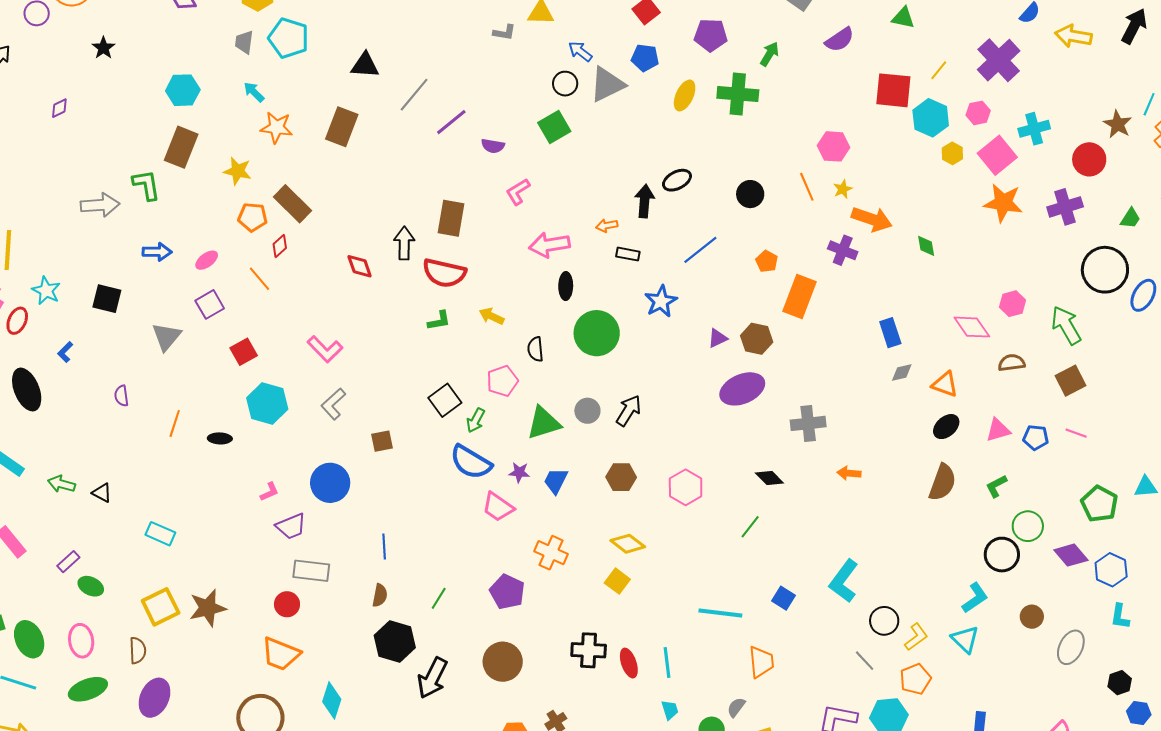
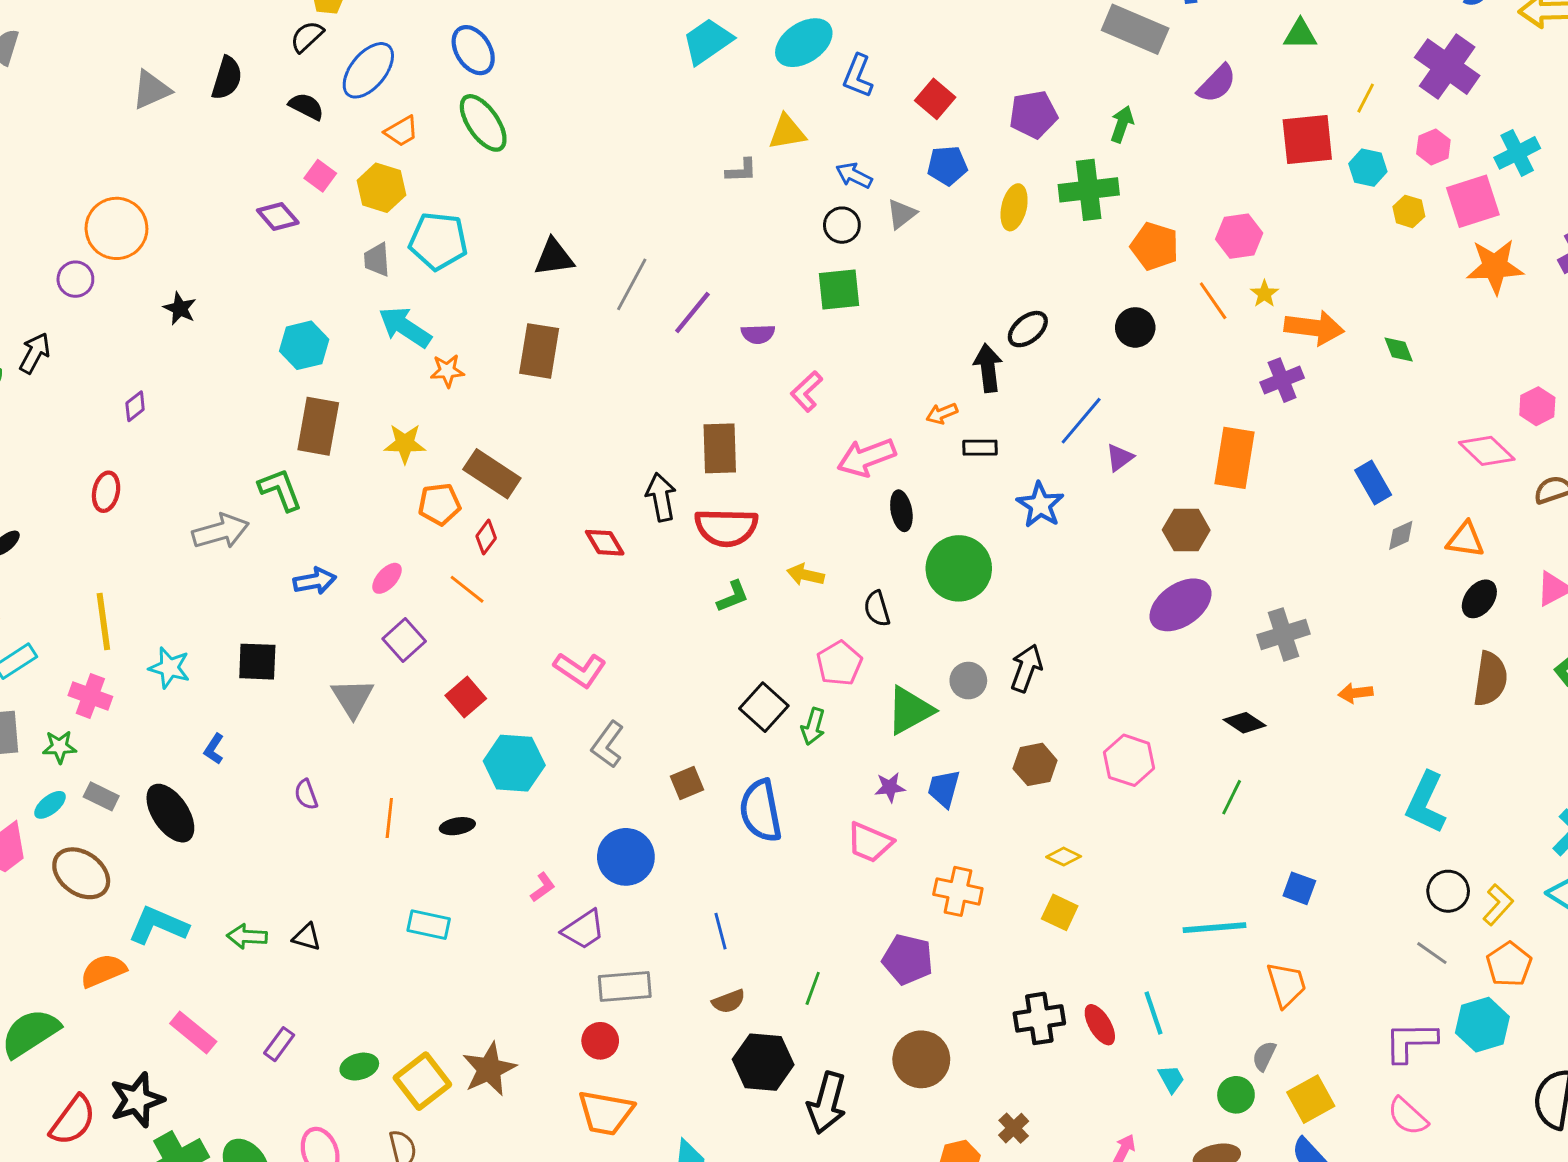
gray triangle: (607, 84) -> (901, 214), size x0.6
cyan arrow: (254, 92) -> (405, 327), size x1.6
cyan hexagon: (931, 118) -> (1368, 168), size x0.7
green square: (554, 127) -> (839, 289), turned 36
orange star: (277, 128) -> (447, 371), size x0.7
pink square: (997, 155) -> (1473, 201), turned 33
purple cross: (843, 250) -> (1282, 380), turned -32
orange pentagon: (767, 261) -> (1155, 246), moved, size x1.5
red ellipse: (17, 321) -> (106, 492), moved
purple triangle: (718, 338) -> (1120, 458), moved
blue semicircle: (471, 462) -> (761, 811), moved, turned 60
cyan rectangle: (160, 534) -> (429, 925), moved
yellow diamond: (628, 544) -> (1064, 857), size x0.7
cyan L-shape: (844, 581) -> (1426, 803), moved
green ellipse: (91, 586) -> (359, 1067), moved, turned -30
brown semicircle: (380, 595) -> (729, 1001), turned 70

